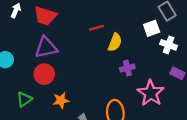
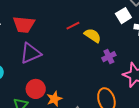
yellow semicircle: (115, 42) -> (93, 35), turned -66
red circle: (44, 74) -> (36, 89), moved

